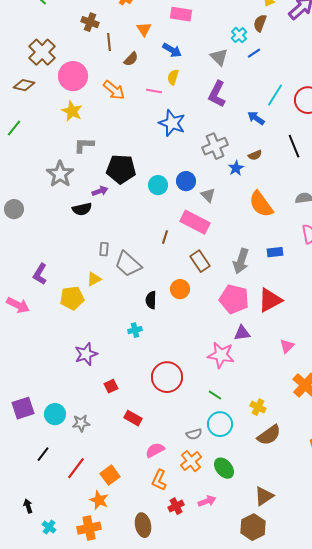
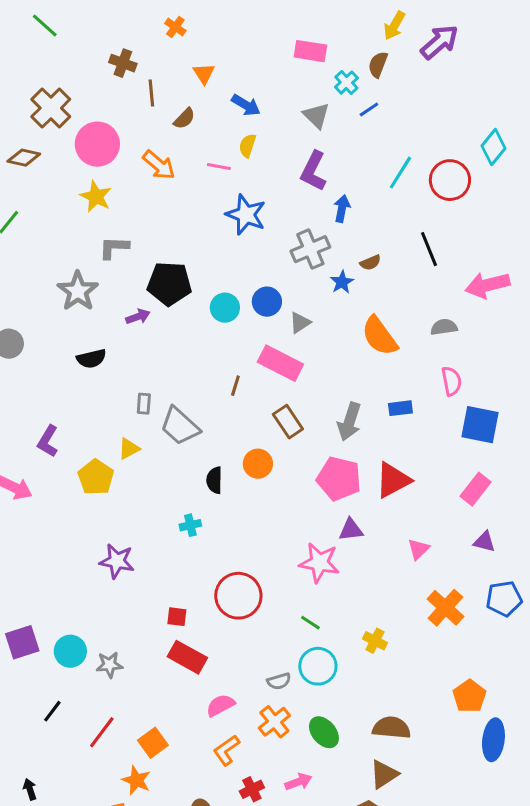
pink rectangle: (181, 14) -> (310, 51), moved
blue arrow: (256, 118) -> (342, 209), moved, turned 66
gray triangle: (208, 195) -> (300, 323), turned 42
black semicircle: (82, 209) -> (91, 359), moved
yellow pentagon: (72, 298) -> (96, 477), turned -30
purple star: (86, 354) -> (117, 561), turned 30
red square: (111, 386) -> (177, 617), moved, turned 32
red rectangle: (133, 418) -> (187, 657), size x1.4
brown semicircle: (269, 435) -> (391, 728), moved, turned -140
orange L-shape: (159, 480) -> (226, 750), turned 30

